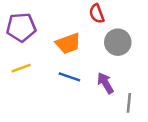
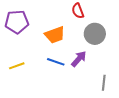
yellow line: (21, 68) -> (17, 66), moved
purple arrow: (105, 83) -> (79, 59), moved, turned 72

